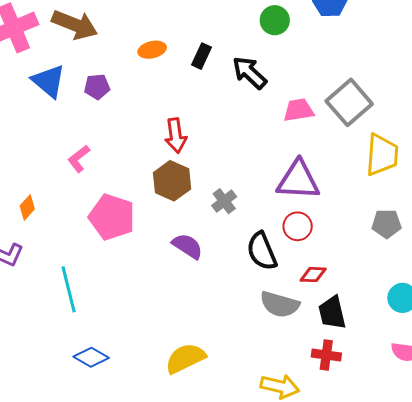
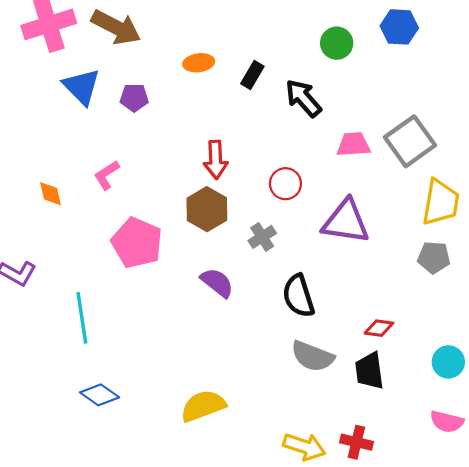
orange diamond: (27, 207) -> (51, 194), moved, turned -60
gray pentagon: (387, 224) -> (434, 257), moved
red circle: (298, 226) -> (285, 184), moved
red diamond: (313, 275) -> (379, 328), moved
red cross: (326, 355) -> (356, 442), moved

